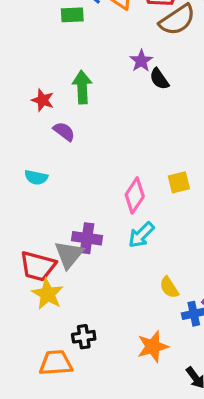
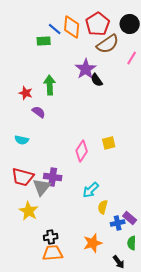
purple star: (141, 61) -> (86, 69), size x1.5
cyan arrow: (141, 235) -> (91, 190), moved
red trapezoid: (38, 266) -> (23, 177), moved
yellow semicircle: (169, 287) -> (103, 207), turned 48
orange trapezoid: (56, 363) -> (53, 253), moved

